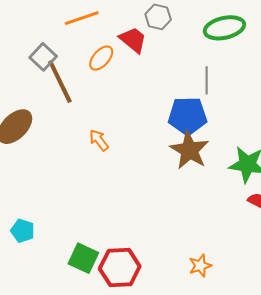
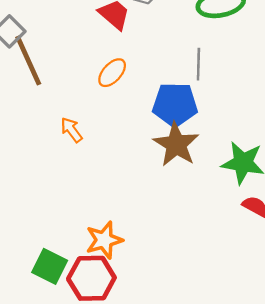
orange ellipse: (101, 58) -> (112, 73), moved
orange star: (200, 266) -> (104, 240), moved, size x1.4

